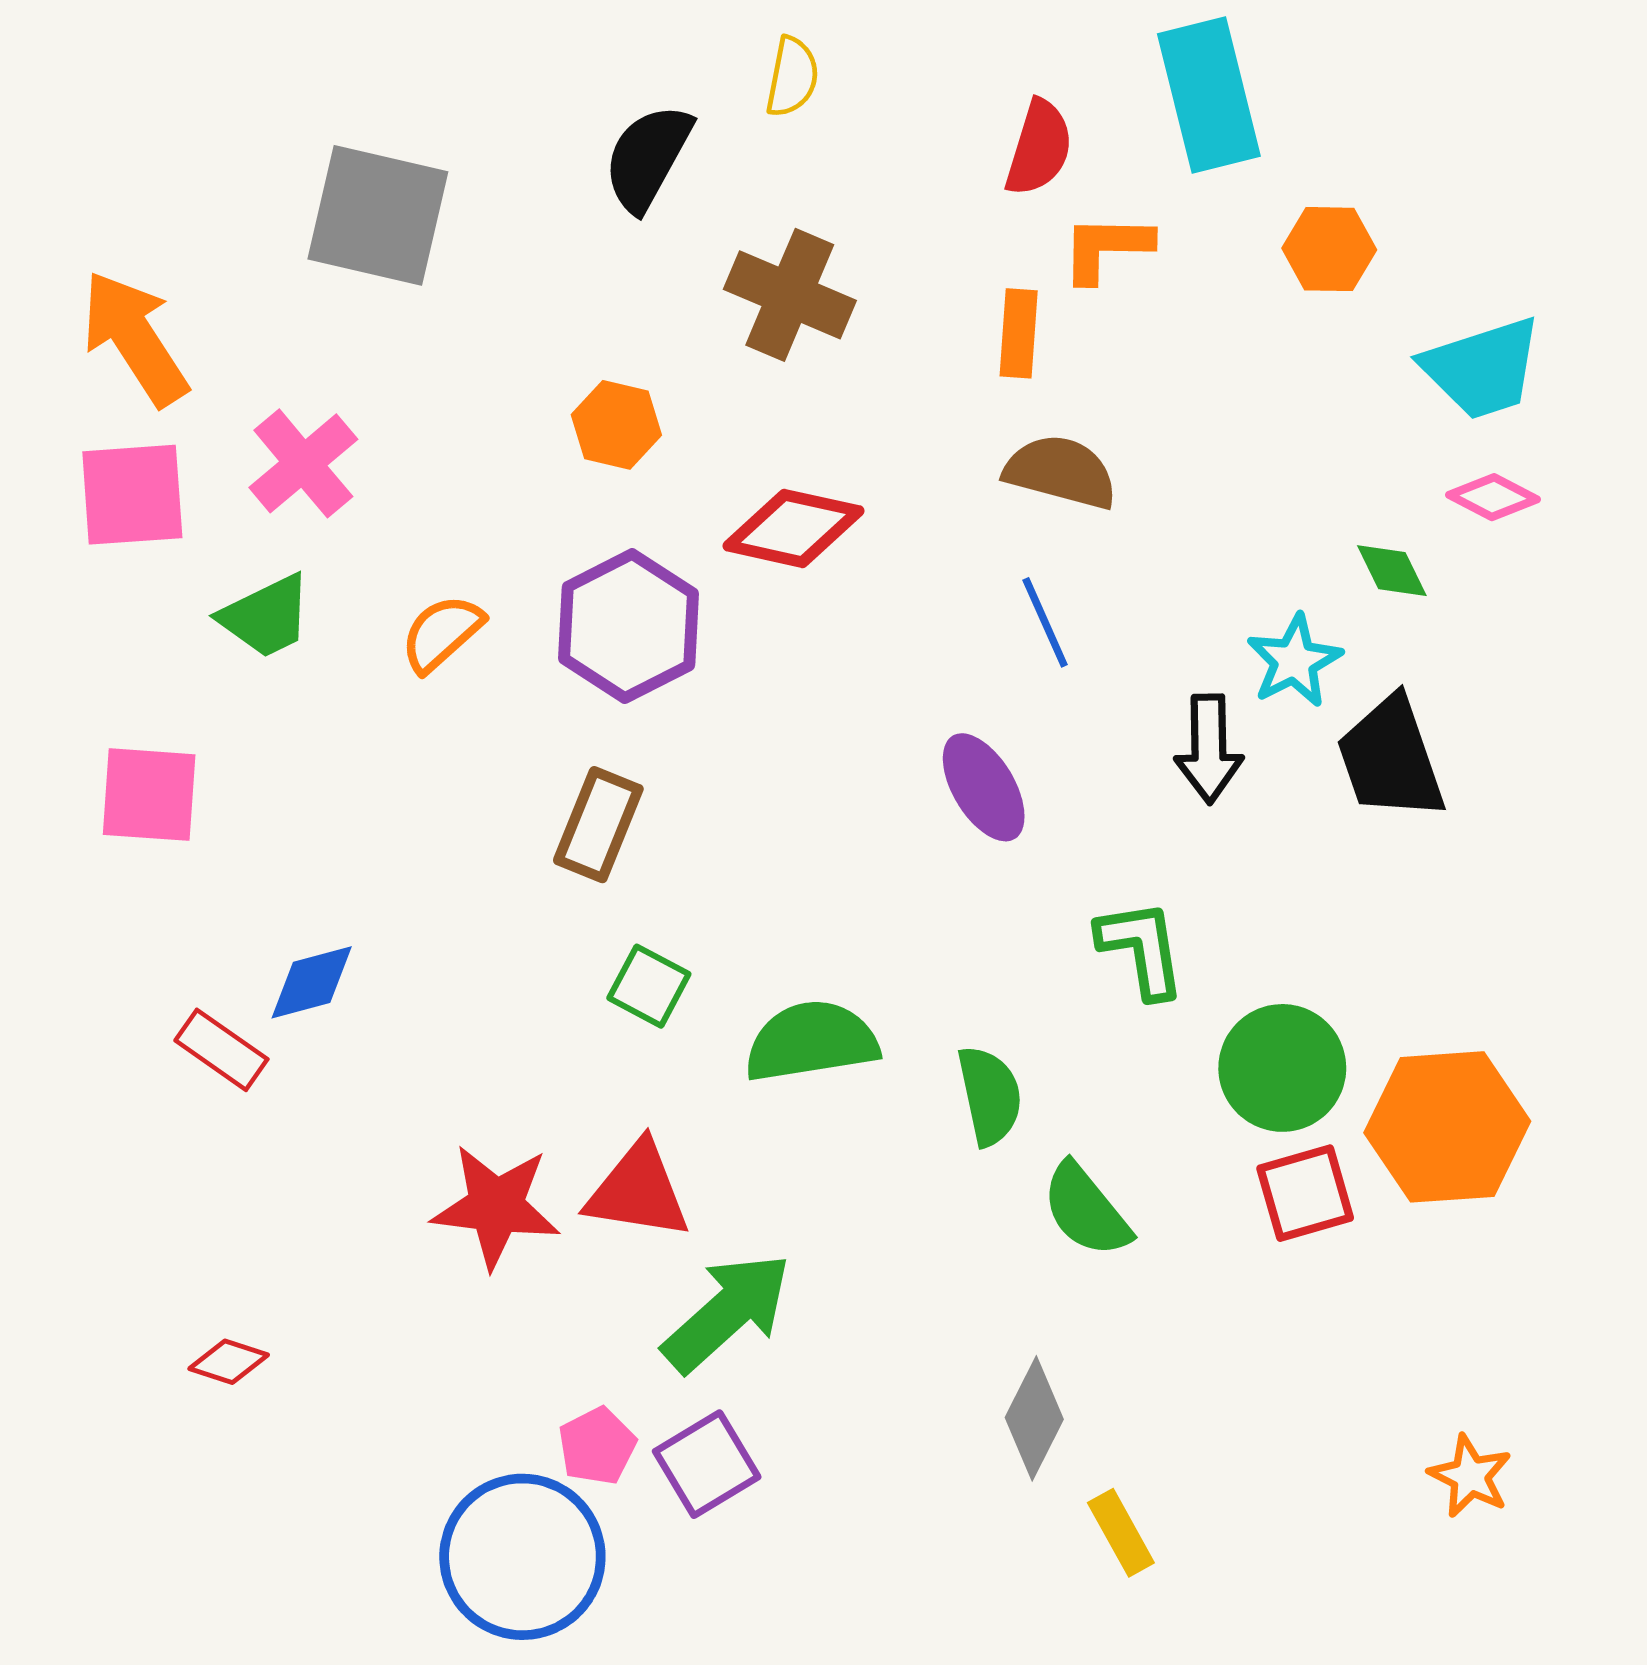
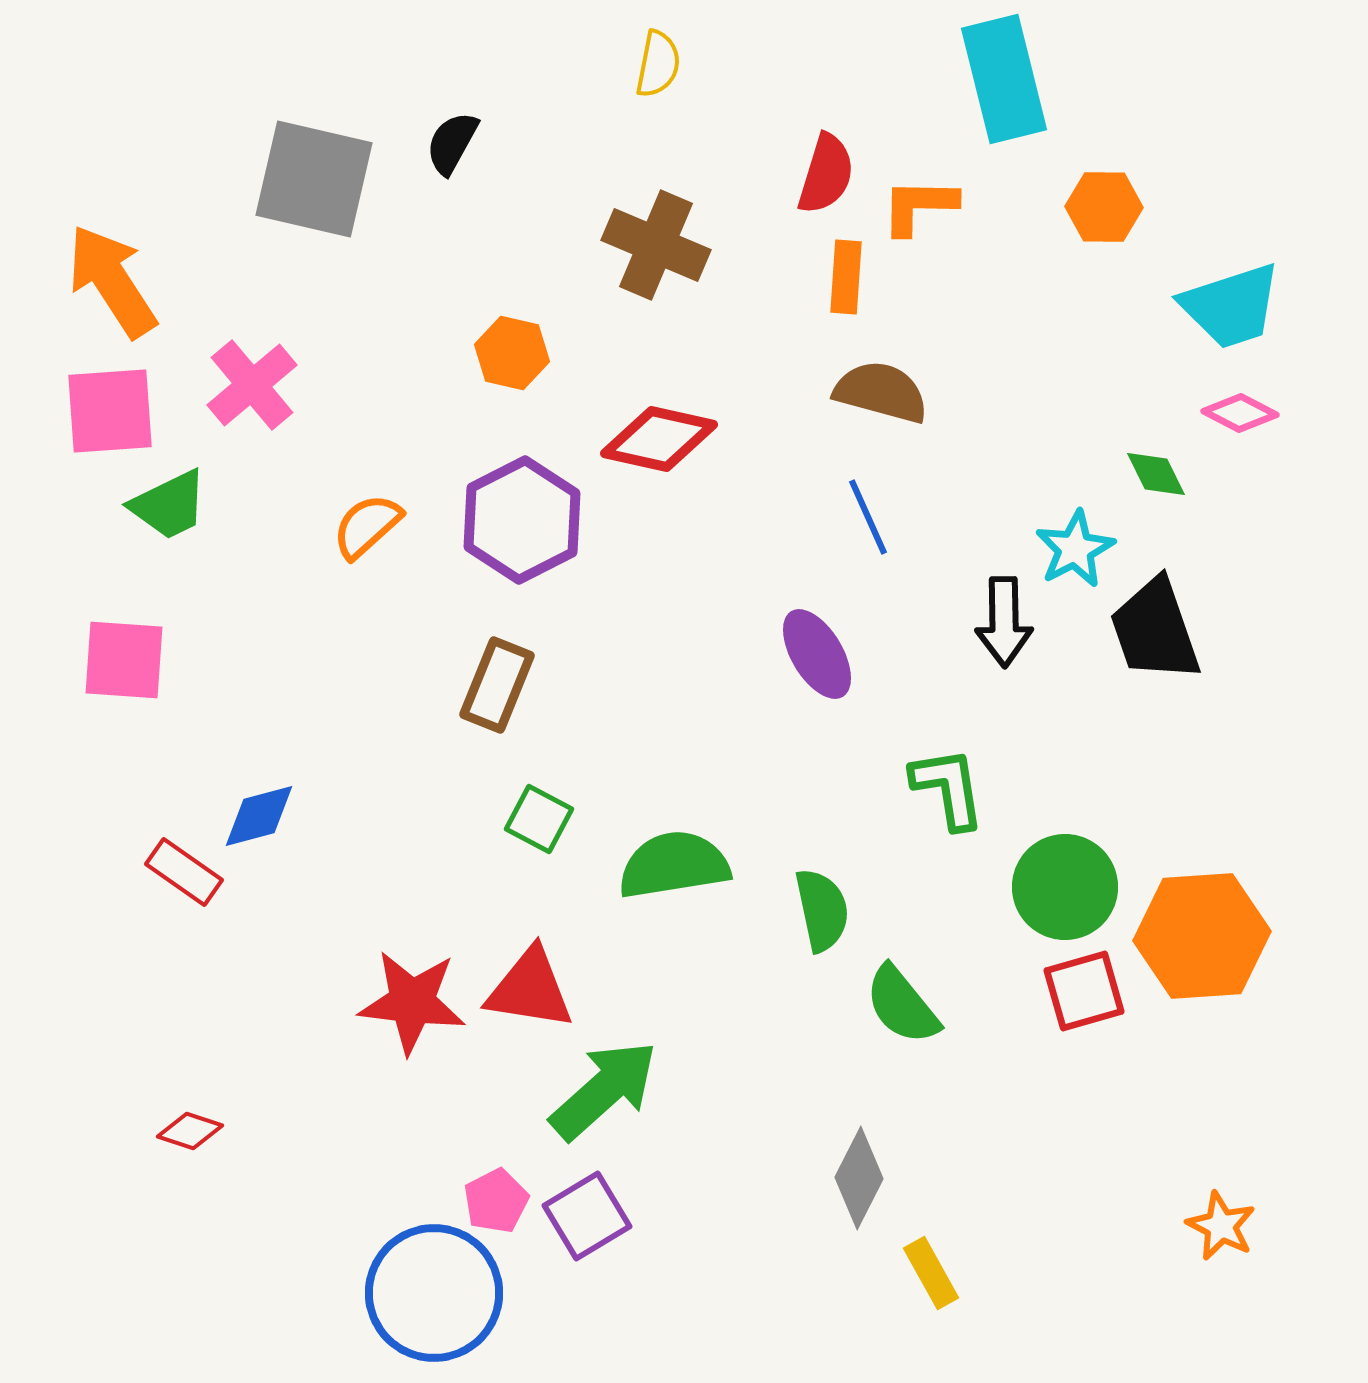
red semicircle: (1039, 148) -> (826, 174), moved
black semicircle: (648, 158) -> (452, 143), moved, size x0.7
green trapezoid: (266, 616) -> (169, 505), moved

